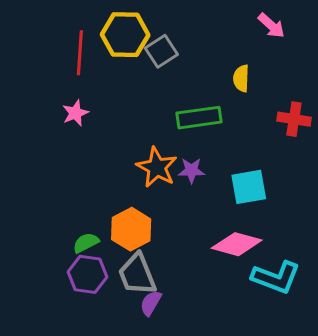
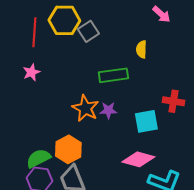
red cross: (294, 119) -> (173, 101), moved
green semicircle: (86, 243) -> (38, 158), size x1.4

